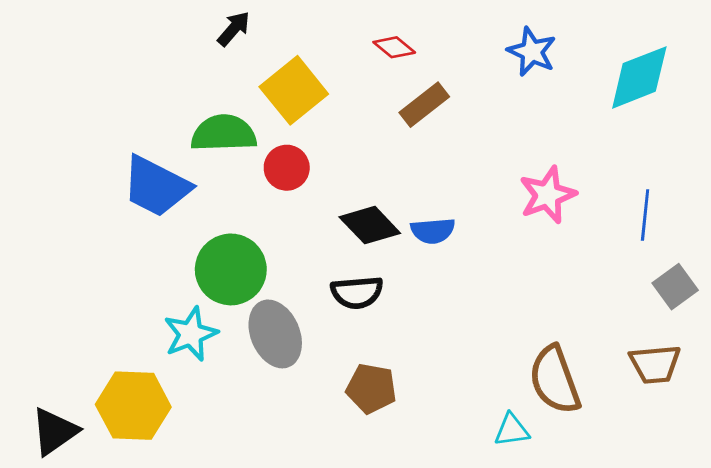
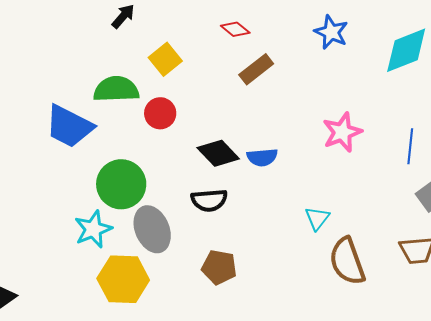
yellow square: (294, 90) -> (165, 59), size x0.7
yellow hexagon: (133, 406) -> (123, 279), moved
cyan triangle: (512, 430) -> (317, 218), moved, turned -44

